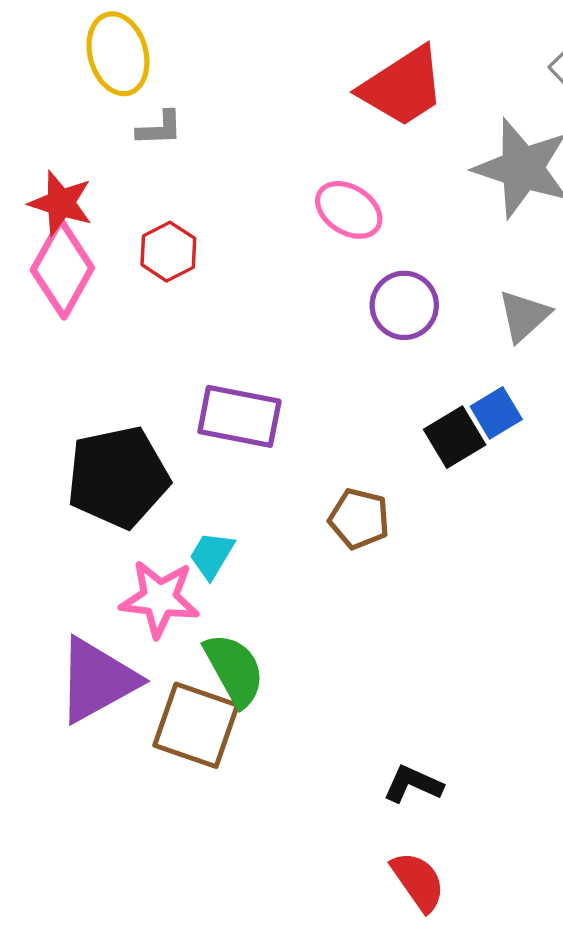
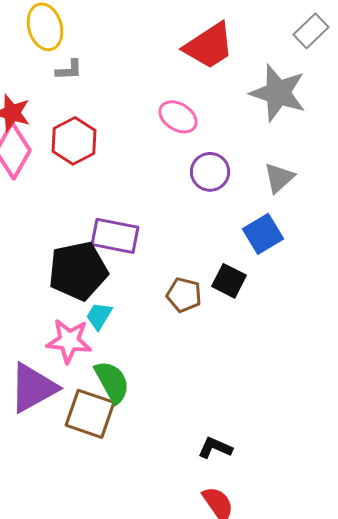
red hexagon: (168, 252) -> (74, 141), size x1.4
blue square: (496, 413) -> (263, 234), size x1.4
black square: (455, 437) -> (229, 281), moved, turned -32
black pentagon: (118, 477) -> (78, 271), moved

